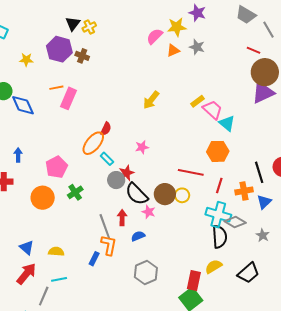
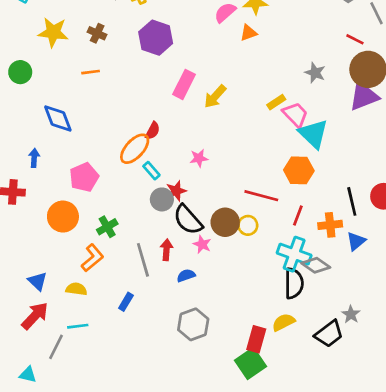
gray star: (197, 47) -> (315, 73), moved
purple hexagon: (59, 49) -> (156, 38), moved
brown cross: (82, 56) -> (97, 33), moved
yellow star: (26, 60) -> (53, 32), size x1.6
pink rectangle: (69, 98) -> (184, 84), moved
blue diamond: (23, 105) -> (58, 118), moved
cyan triangle: (227, 123) -> (313, 134), size x1.4
green cross: (75, 192) -> (107, 227), moved
gray star: (263, 235) -> (351, 314), moved
orange L-shape: (109, 245) -> (92, 258), moved, turned 35

